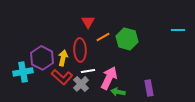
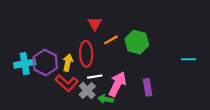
cyan line: (178, 30) -> (189, 59), moved
cyan cross: (23, 72) -> (25, 64), moved
purple rectangle: (149, 88) -> (148, 87), moved
green arrow: (118, 92) -> (106, 99), moved

